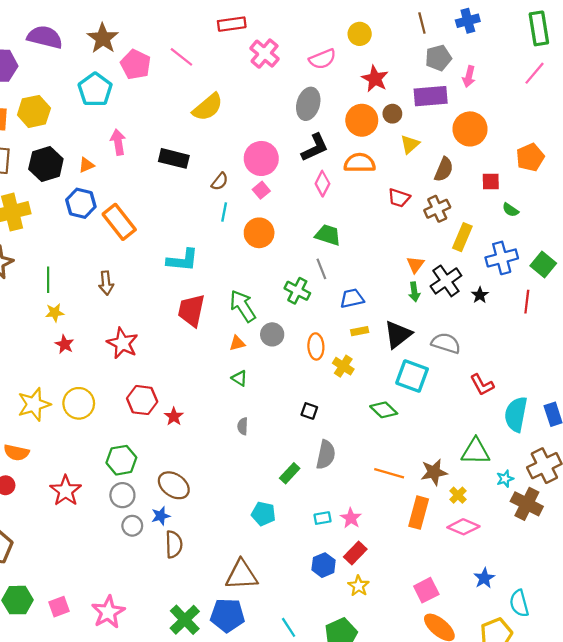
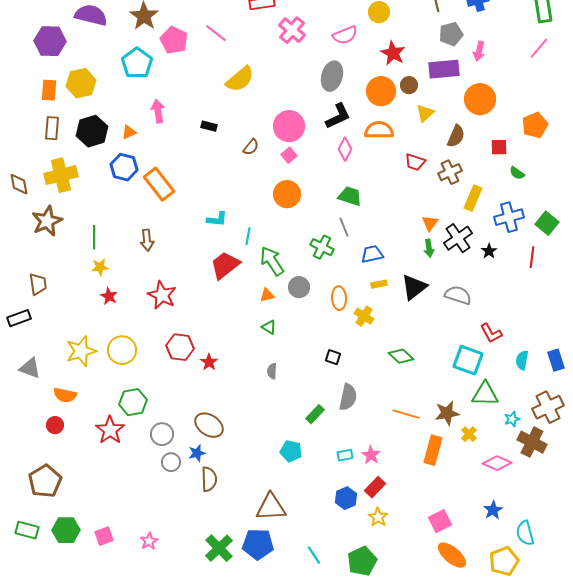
black rectangle: (174, 158) -> (209, 126), size x0.6
cyan line: (224, 212) -> (248, 236), moved
cyan L-shape: (183, 260) -> (217, 219), size x0.7
red trapezoid: (191, 310) -> (225, 265), turned 40
cyan square: (412, 376) -> (468, 360), moved
cyan semicircle: (516, 414) -> (522, 360), size x0.6
green hexagon: (121, 460) -> (133, 402), moved
pink diamond: (463, 527) -> (497, 463), moved
pink star: (108, 612) -> (149, 541), size x0.6

